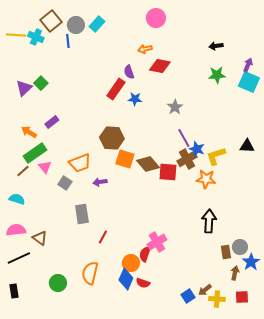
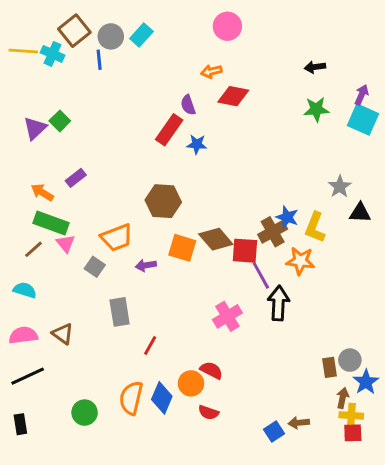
gray star: (175, 107) -> (340, 187), moved
purple line: (184, 138) -> (261, 276), moved
green rectangle: (35, 153) -> (51, 223), turned 55
yellow L-shape: (216, 156) -> (315, 227), turned -50
orange square: (125, 159) -> (182, 248), moved
black arrow: (209, 221) -> (278, 303), moved
brown triangle: (40, 238) -> (63, 334), moved
pink cross: (157, 242) -> (227, 316), moved
red semicircle: (145, 254) -> (211, 370), turned 98
blue diamond: (126, 279) -> (162, 398), moved
brown arrow: (205, 290) -> (299, 423), turned 32
yellow cross: (217, 299) -> (351, 415), moved

